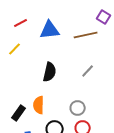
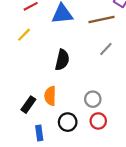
gray line: (88, 71) -> (106, 49), moved

